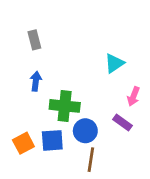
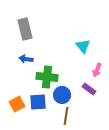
gray rectangle: (34, 40) -> (25, 29), size x1.5
cyan triangle: (114, 63) -> (83, 46), turned -35
blue arrow: (36, 81) -> (26, 59), turned -88

